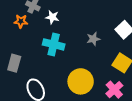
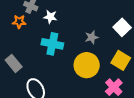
gray rectangle: (14, 63) -> (14, 63), turned -54
yellow circle: (81, 81) -> (87, 65), moved

